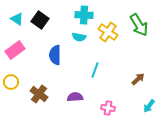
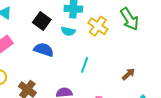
black square: (40, 20) -> (42, 21), moved
blue semicircle: (55, 55) -> (44, 50), turned 108

